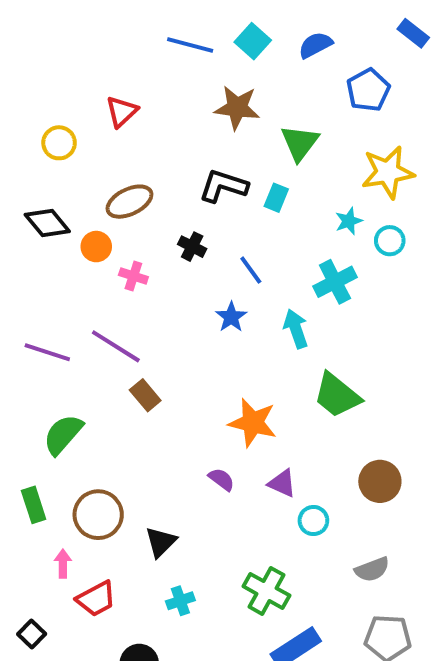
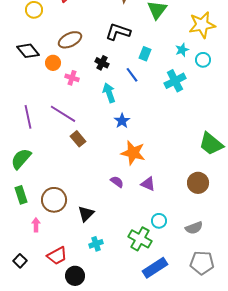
cyan rectangle: (276, 198) -> (145, 54), moved
blue star: (231, 317) -> (122, 121), moved
cyan arrow: (296, 329) -> (109, 93), moved
purple line: (47, 352) -> (28, 117), turned 60
green trapezoid: (337, 395) -> (211, 144), moved
green semicircle: (63, 434) -> (21, 159), moved
cyan circle: (313, 521) -> (159, 221), moved
red trapezoid: (96, 599) -> (57, 256), moved

